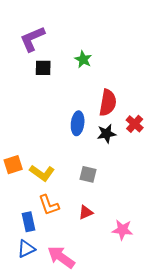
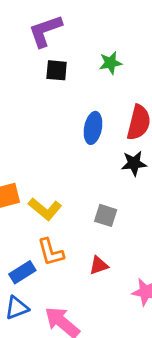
green star: (83, 59) -> (110, 63), turned 30
blue ellipse: (78, 123) -> (93, 128), moved
blue rectangle: (29, 222) -> (22, 272), turned 66

